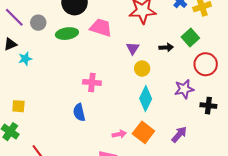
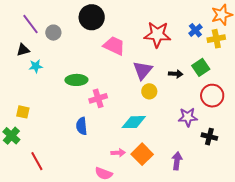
green ellipse: (67, 34) -> (76, 80), moved
purple triangle: (133, 48) -> (143, 70), size x1.5
pink cross: (92, 82) -> (98, 98), turned -30
cyan diamond: (146, 99) -> (134, 122), moved, turned 55
purple arrow: (179, 134) -> (177, 161), turned -42

